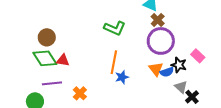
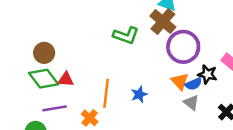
brown cross: (158, 20) -> (163, 21), moved, size x1.5
orange line: (114, 62) -> (106, 93), moved
gray triangle: (181, 87) -> (191, 103), moved

